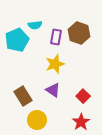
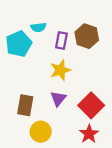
purple triangle: (53, 90) -> (58, 99), turned 35
brown rectangle: (23, 96) -> (25, 105), turned 42
red square: (83, 96) -> (91, 105), size x1.6

